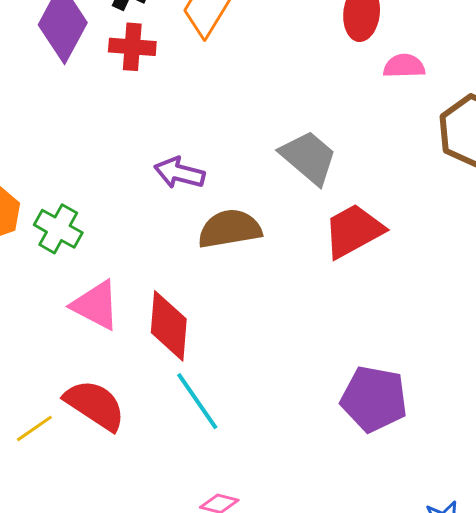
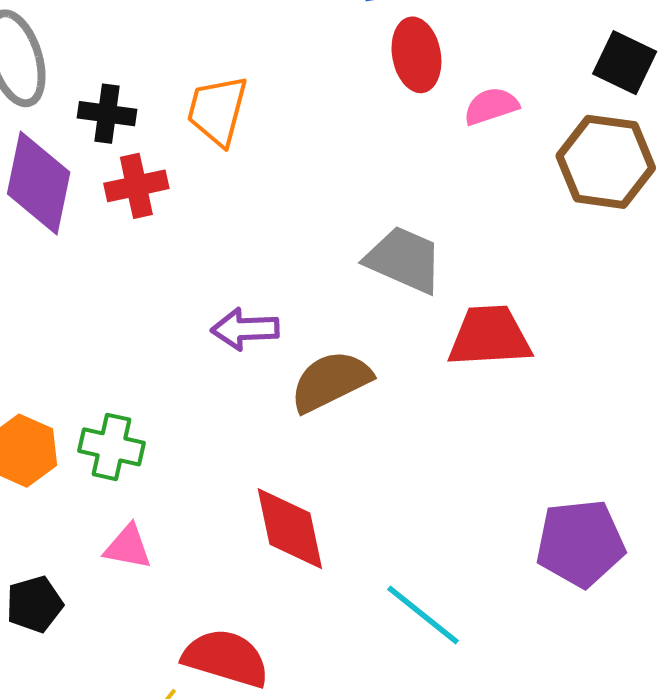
red trapezoid: (353, 231) -> (490, 336), turned 42
pink triangle: (96, 305) -> (128, 547), moved, size x0.7
cyan line: (197, 401) -> (423, 615), moved

